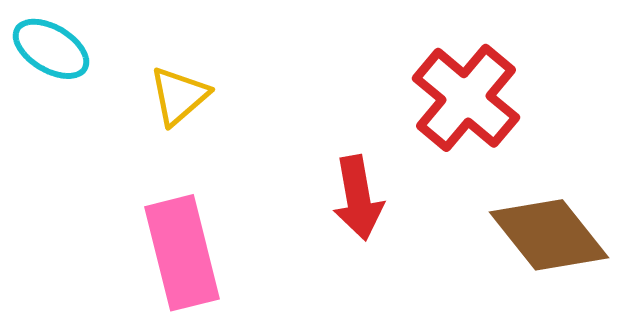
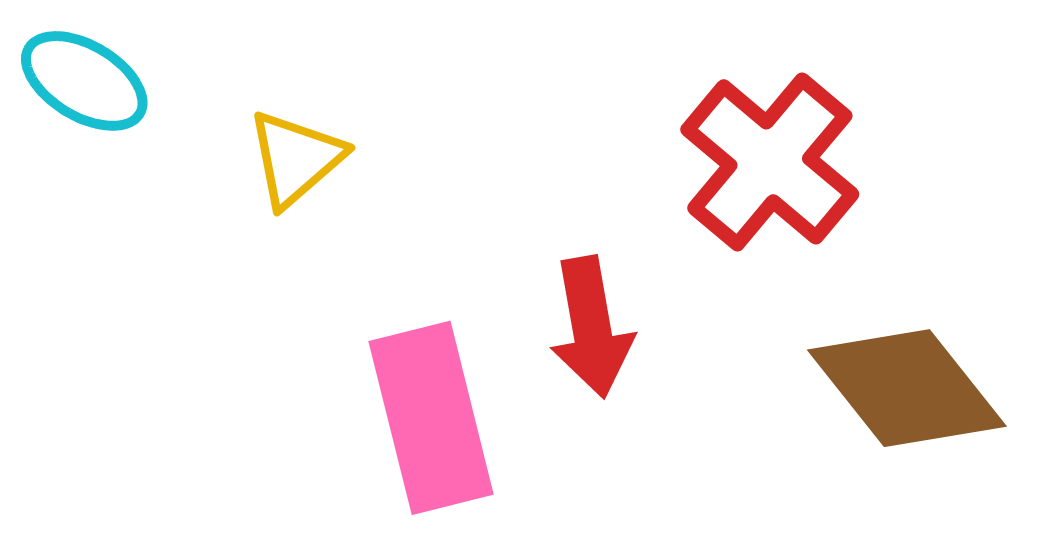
pink rectangle: (182, 253) -> (431, 418), moved

